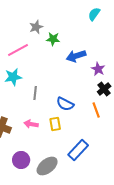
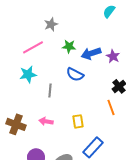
green star: (53, 39) -> (69, 46), moved
purple star: (98, 69) -> (113, 56), moved
blue semicircle: (65, 104) -> (75, 74), moved
yellow rectangle: (55, 124) -> (78, 121), moved

